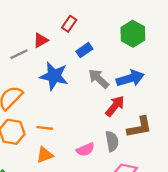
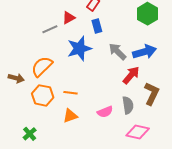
blue rectangle: (84, 50) -> (97, 26), moved, turned -72
blue star: (54, 76) -> (79, 48), turned -30
brown L-shape: (139, 127) -> (152, 94), turned -55

